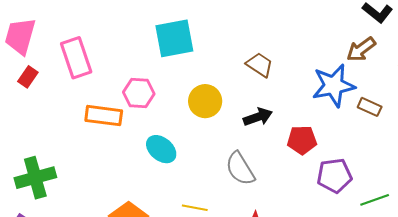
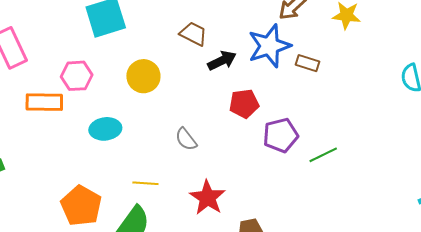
black arrow: (258, 117) -> (222, 61), moved
cyan ellipse: (161, 149) -> (105, 129), turned -40
gray semicircle: (240, 169) -> (186, 139), size x0.7

